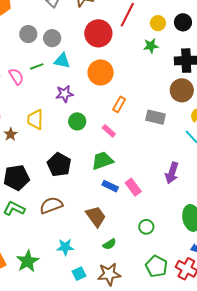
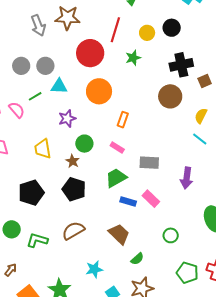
green star: (151, 46) -> (133, 58), moved
brown circle: (182, 90) -> (170, 96), moved
gray rectangle: (155, 117) -> (149, 163), moved
brown star: (11, 134) -> (73, 161), moved
black pentagon: (16, 178) -> (31, 193), moved

